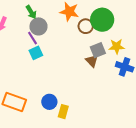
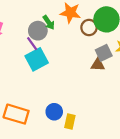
green arrow: (31, 12) -> (49, 22), moved
cyan square: (36, 53) -> (37, 59), size x1.5
brown triangle: (92, 61) -> (98, 65), turned -40

